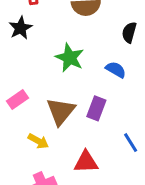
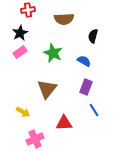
pink rectangle: (17, 99) -> (20, 52), moved
purple rectangle: (96, 108) -> (86, 87), moved
yellow arrow: (38, 141) -> (23, 112), moved

